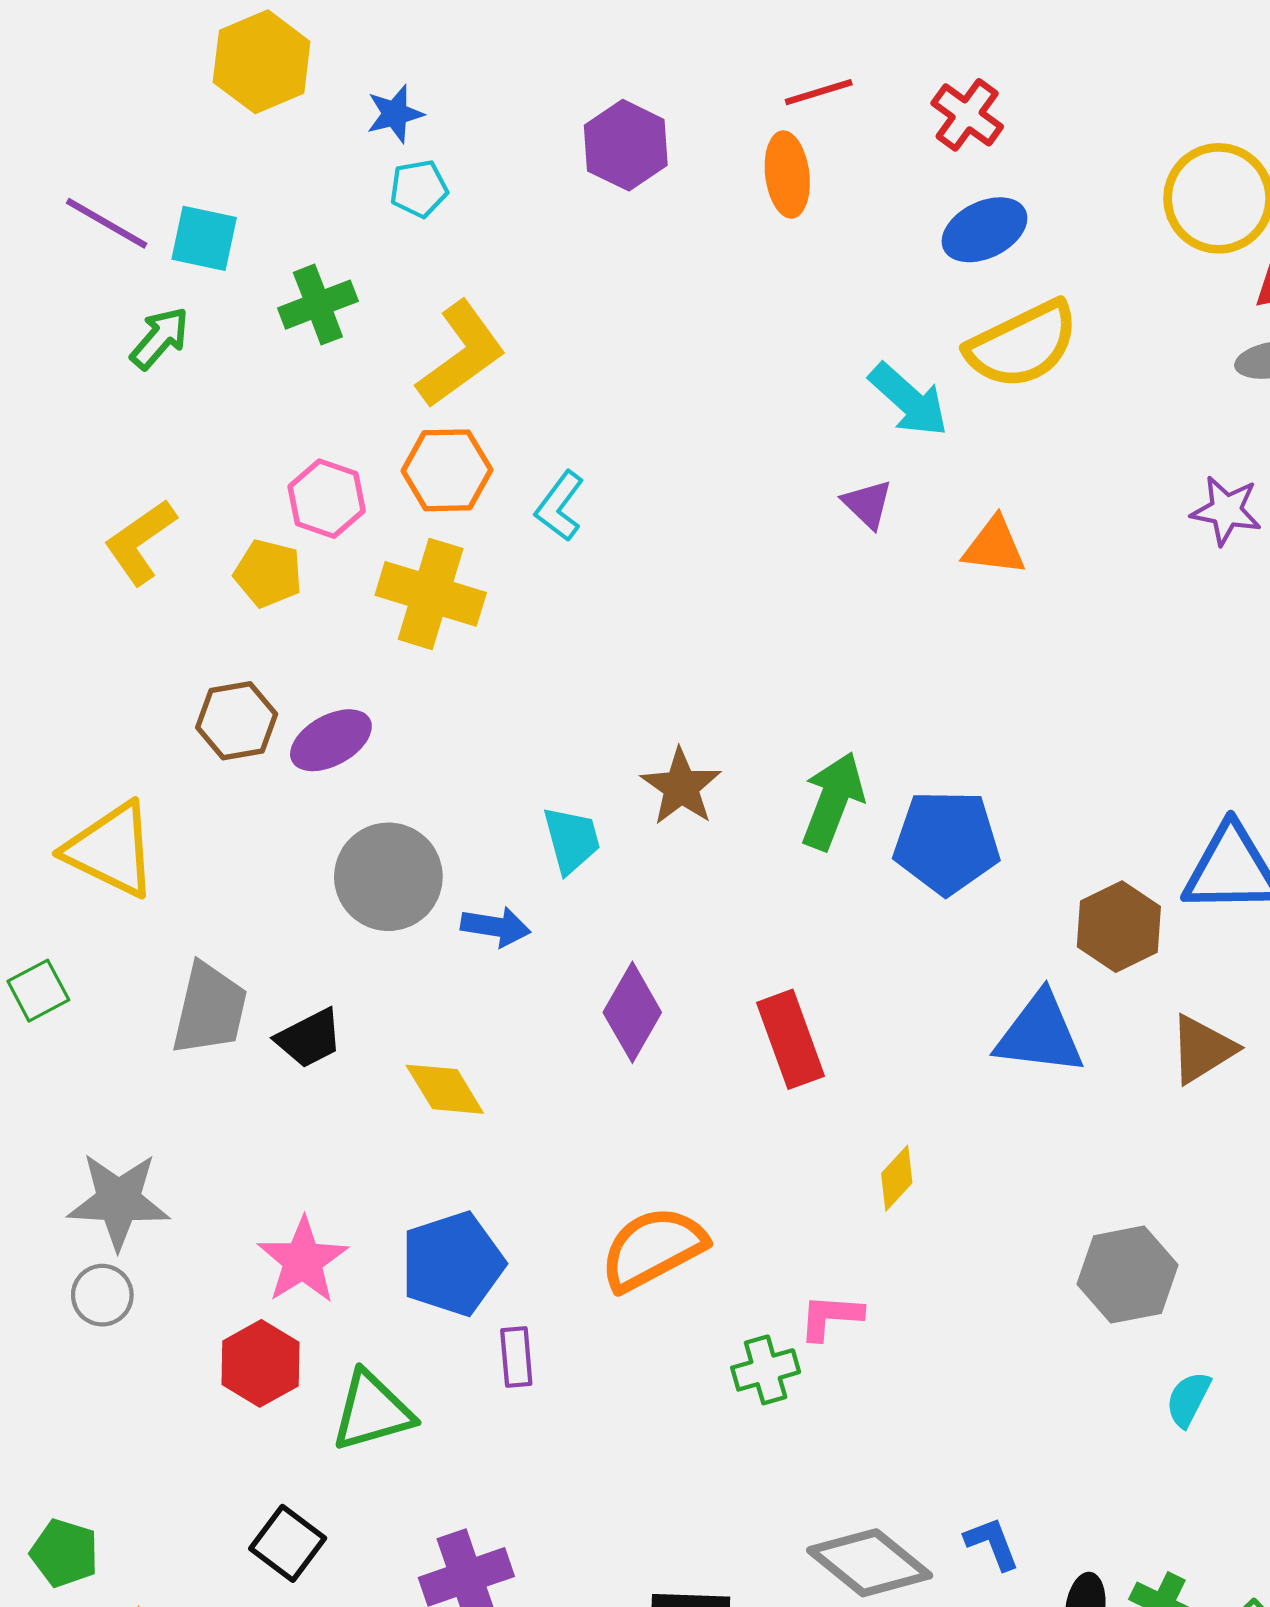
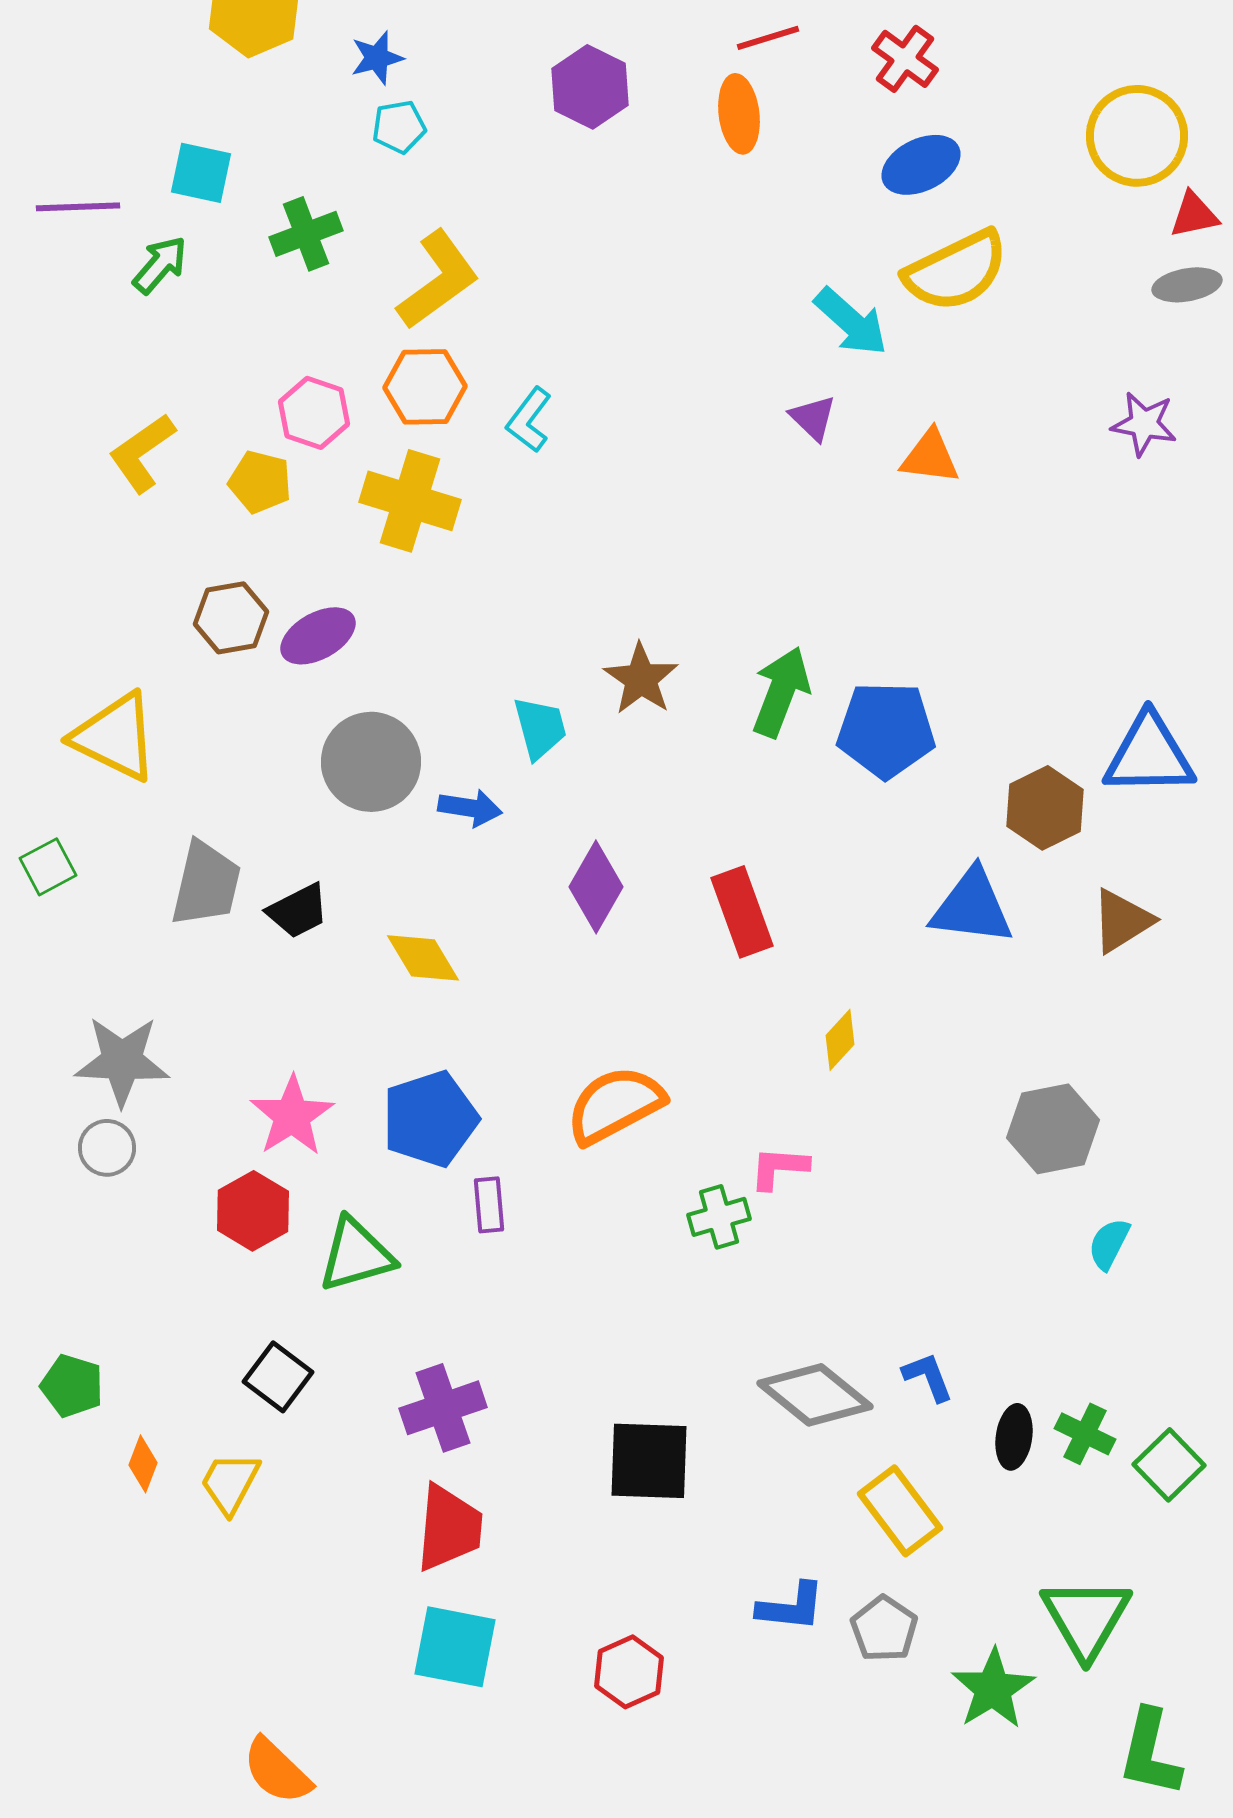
purple line: (107, 223) -> (78, 207), moved, turned -32

